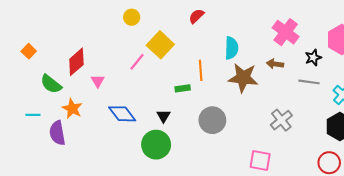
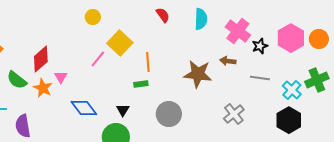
red semicircle: (196, 16) -> (163, 15), moved, turned 98
cyan semicircle: (231, 48) -> (201, 19), moved
black star: (313, 58) -> (260, 46), moved
orange line: (201, 70) -> (148, 62), moved
orange star: (72, 109) -> (43, 88), moved

